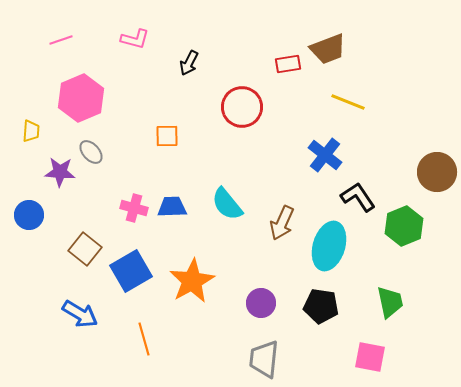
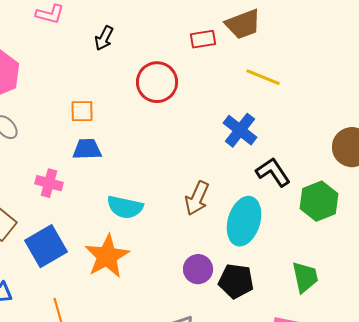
cyan semicircle: (227, 204) -> (125, 207), moved, turned -39
blue trapezoid: (172, 207) -> (87, 149), moved
purple circle: (261, 303) -> (198, 269), moved

